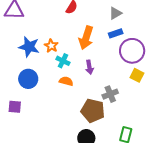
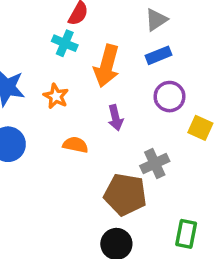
orange star: (51, 46) -> (56, 96), moved
purple circle: (132, 51) -> (170, 97), moved, size x0.7
cyan cross: (63, 61) -> (65, 43), moved

